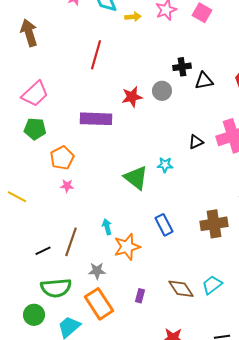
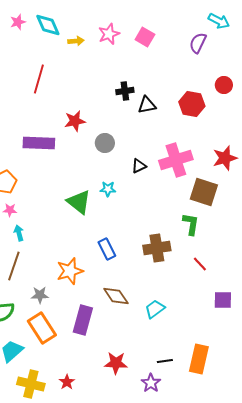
gray circle: (162, 91) -> (105, 143), moved
cyan arrow: (107, 227) -> (19, 233), moved
brown diamond: (181, 289) -> (116, 296), moved
purple rectangle: (140, 296) -> (83, 320), size x2.0

